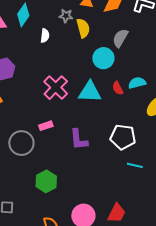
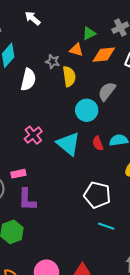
white semicircle: (45, 36) -> (28, 80), size x1.5
pink cross: (56, 88) -> (33, 135), size x0.7
cyan triangle: (90, 92) -> (68, 144), turned 30
purple L-shape: (79, 139) -> (27, 200), moved

